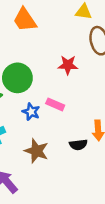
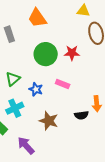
green circle: (17, 78) -> (46, 54), moved
blue star: (31, 112) -> (36, 89), moved

